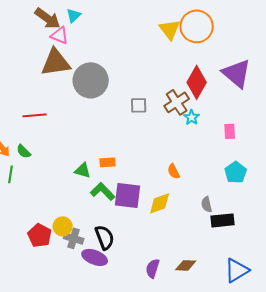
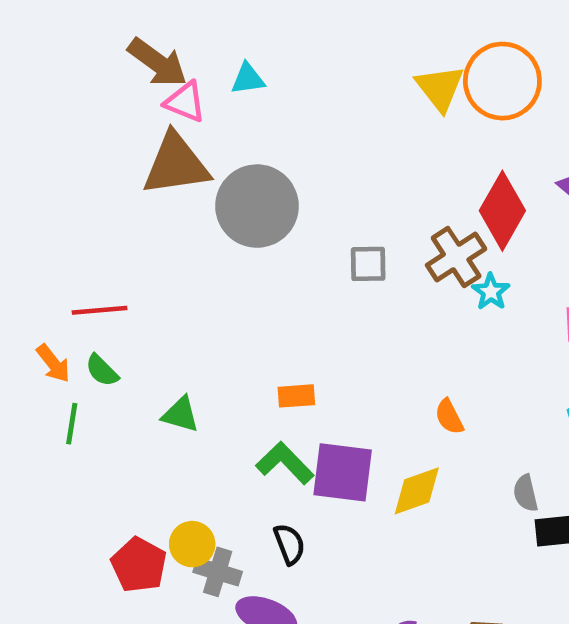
cyan triangle: (74, 15) -> (248, 79), moved, turned 35
red line: (35, 115) -> (100, 310), moved
green triangle: (83, 170) -> (181, 414), moved
black semicircle: (105, 237) -> (289, 544), moved, size x0.7

